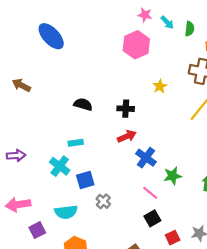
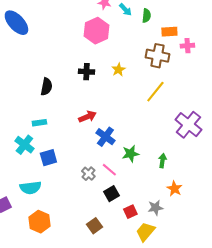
black semicircle: (83, 104) -> (46, 87), turned 84
black cross: (126, 109) -> (86, 72), moved
gray cross: (103, 201) -> (88, 174), moved

